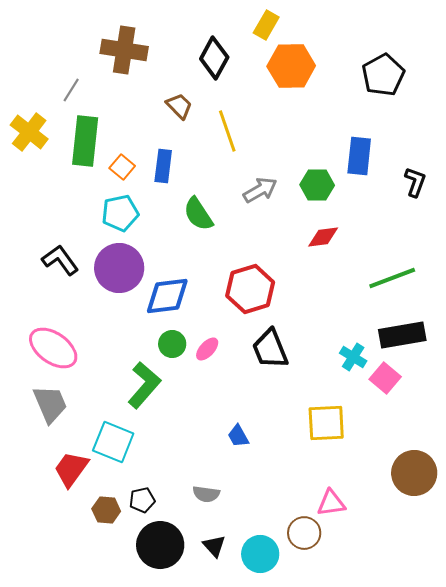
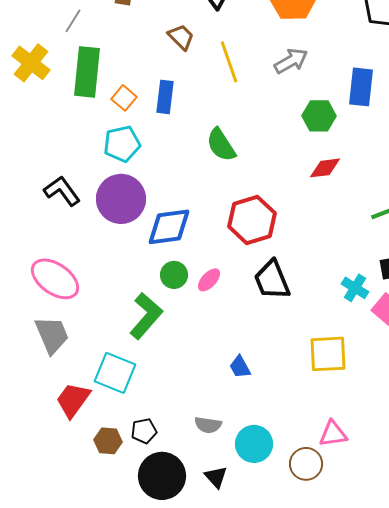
gray arrow: (260, 190) -> (291, 61), moved
green semicircle: (198, 214) -> (221, 145), moved
cyan circle: (260, 554) -> (254, 444), moved

